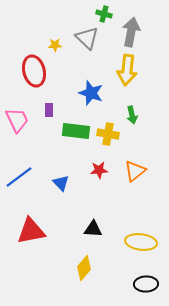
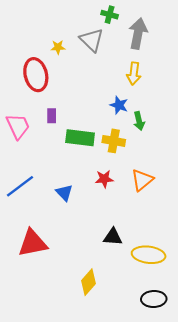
yellow arrow: (127, 70) -> (134, 74), size x0.7
blue star: (91, 93) -> (119, 105), moved, size x0.7
black triangle: (93, 229) -> (113, 237), moved

